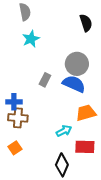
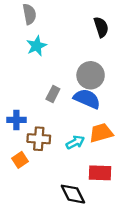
brown cross: (18, 118) -> (39, 139), moved
cyan arrow: (64, 131) -> (75, 142), moved
orange square: (15, 148) -> (20, 160), moved
black diamond: (62, 165) -> (73, 194), turned -50

